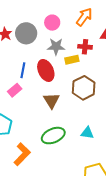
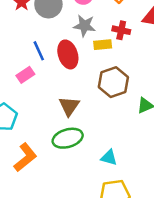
blue line: (23, 70) -> (39, 51), turned -42
brown triangle: (52, 101) -> (69, 106), moved
cyan triangle: (87, 133) -> (109, 158), moved

